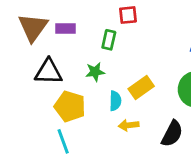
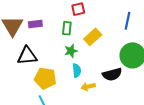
green star: (95, 72) -> (71, 51), moved
yellow rectangle: (141, 87) -> (93, 37), moved
black semicircle: (172, 134) -> (112, 74), moved, turned 54

